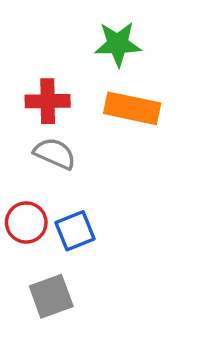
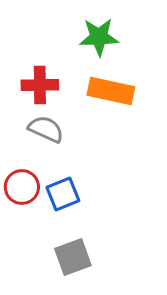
gray square: (51, 296) -> (73, 257), moved

